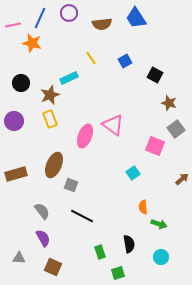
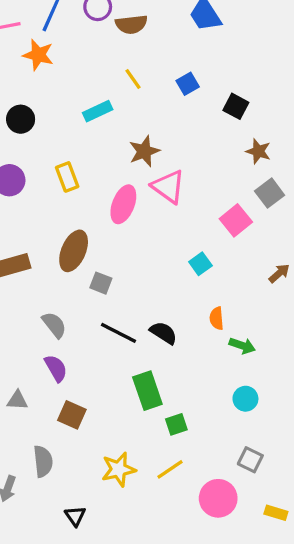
brown semicircle: (102, 24) -> (131, 24), moved
brown star: (50, 95) -> (144, 151), moved
pink square: (155, 146) -> (236, 220), turned 30
black semicircle: (129, 244) -> (164, 333), moved, turned -48
green rectangle: (100, 252) -> (147, 391), size x1.6

